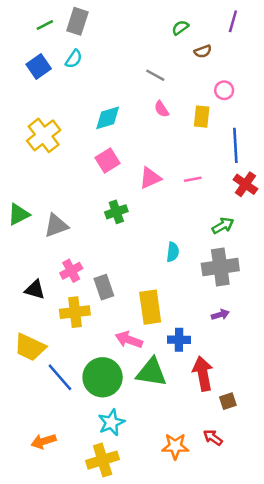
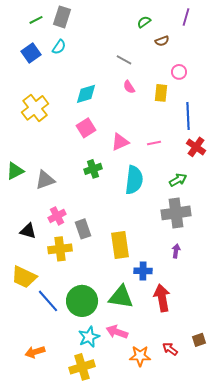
cyan semicircle: (173, 252) -> (134, 180), moved, size x1.8
purple arrow: (220, 315) -> (176, 251), turned -64
pink arrow: (129, 340) -> (117, 332), moved
brown square: (228, 401) -> (199, 340), moved

